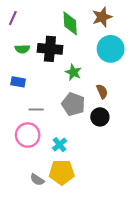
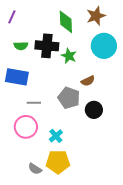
green star: (73, 72) -> (69, 56), moved
blue rectangle: (18, 82) -> (17, 77), size x1.6
brown semicircle: (102, 91) -> (88, 81), moved, turned 88

